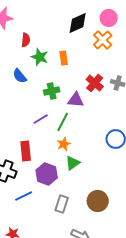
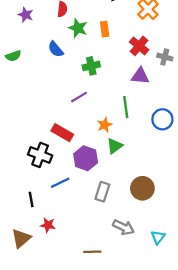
red cross: (95, 83) -> (139, 46), moved
purple triangle: (76, 100) -> (140, 76), moved
green line: (63, 122) -> (126, 107), moved, turned -36
red rectangle: (26, 151) -> (62, 133), turned -54

